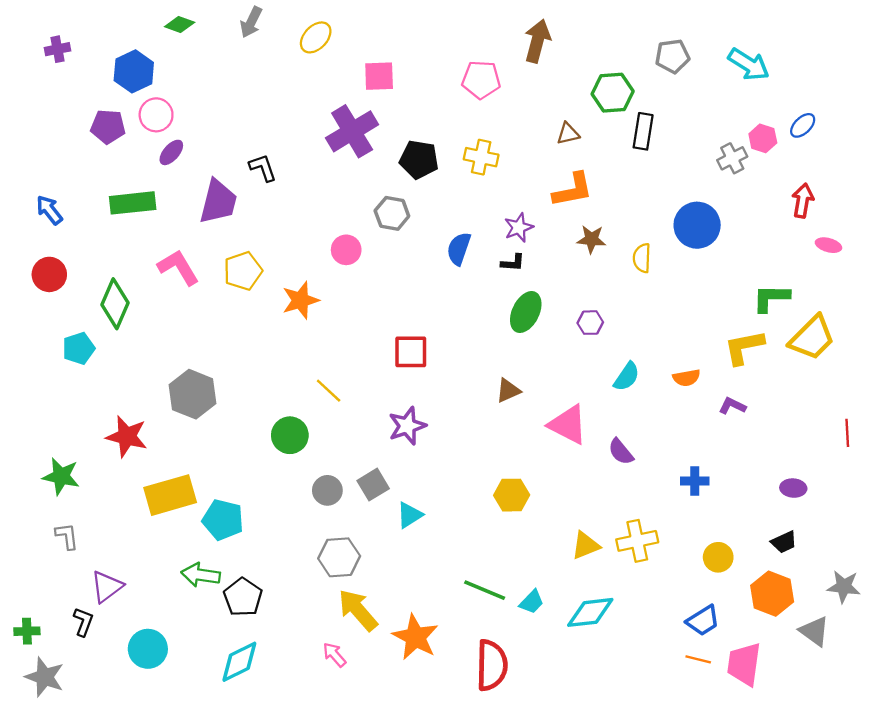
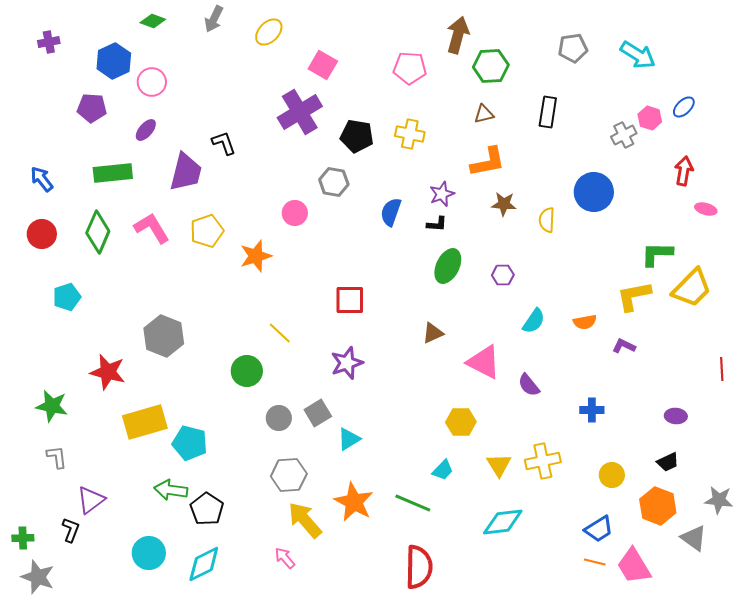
pink square: (379, 76) -> (323, 65), turned 32
green hexagon: (613, 93) -> (491, 66), moved
pink circle: (156, 115) -> (152, 82), moved
green diamond: (115, 304) -> (98, 232), moved
yellow hexagon: (512, 495) -> (461, 422), moved
yellow triangle: (586, 546) -> (499, 465), turned -40
cyan trapezoid: (532, 602) -> (443, 470), moved
orange star: (415, 637) -> (354, 502), moved
cyan circle: (148, 649) -> (149, 553), moved
pink trapezoid: (744, 664) -> (634, 566), turned -39

